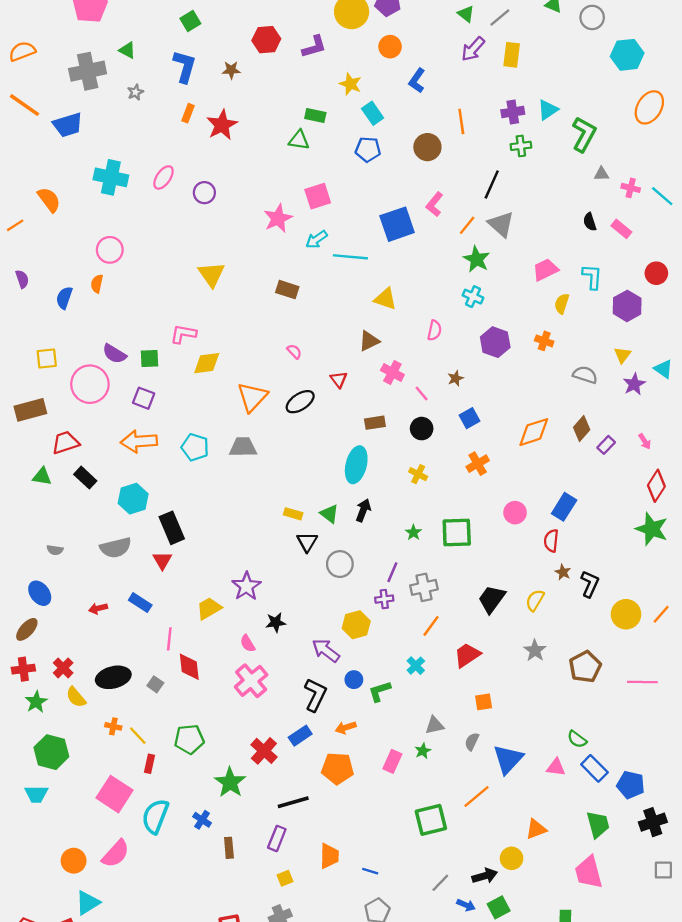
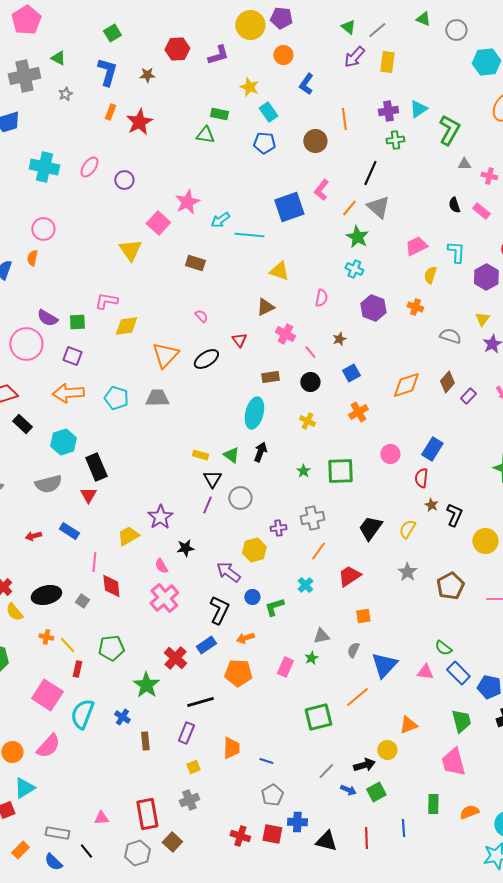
pink square: (318, 196) -> (158, 223), moved, turned -30
purple line: (392, 572) -> (207, 505), moved

